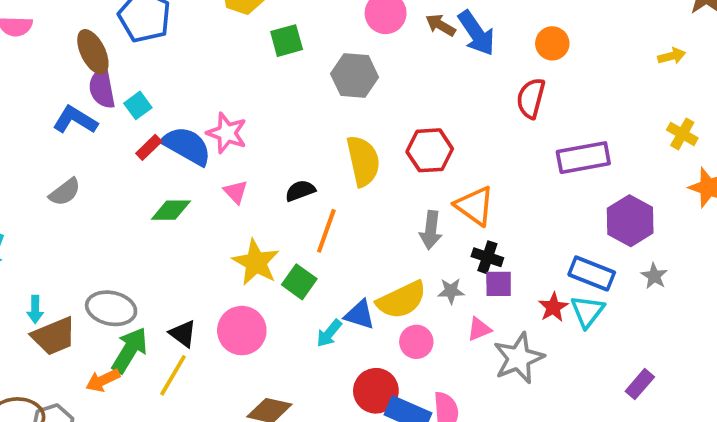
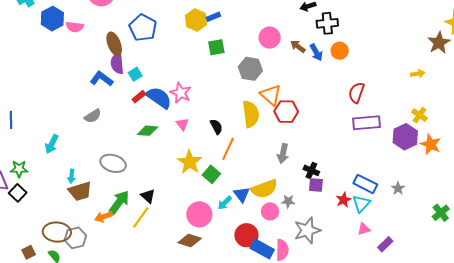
blue arrow: (476, 33) -> (316, 52), size x0.7
orange circle: (552, 43) -> (340, 51), moved
red semicircle: (531, 98) -> (356, 93), moved
black semicircle: (300, 191) -> (216, 127), turned 77
orange triangle: (475, 206) -> (271, 95), moved
purple hexagon: (630, 221) -> (405, 137), moved
gray star: (451, 291) -> (288, 201), moved
gray ellipse: (111, 308) -> (113, 163), moved
blue triangle: (360, 315) -> (242, 195), turned 30
pink triangle: (479, 329) -> (364, 229), moved
pink circle: (242, 331) -> (199, 214), moved
gray star: (519, 358) -> (307, 230), moved

